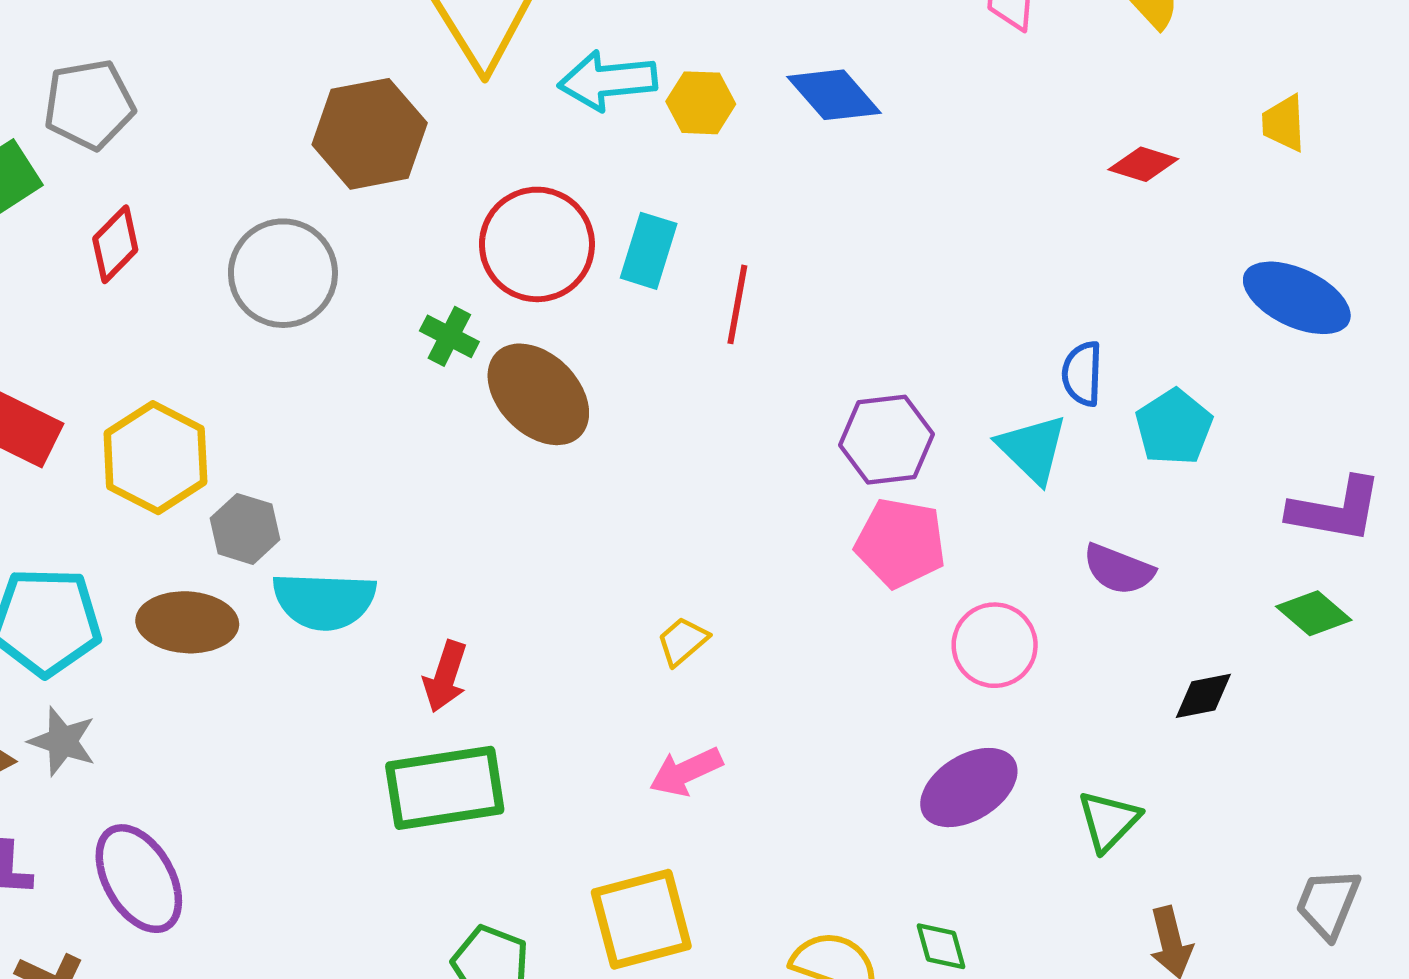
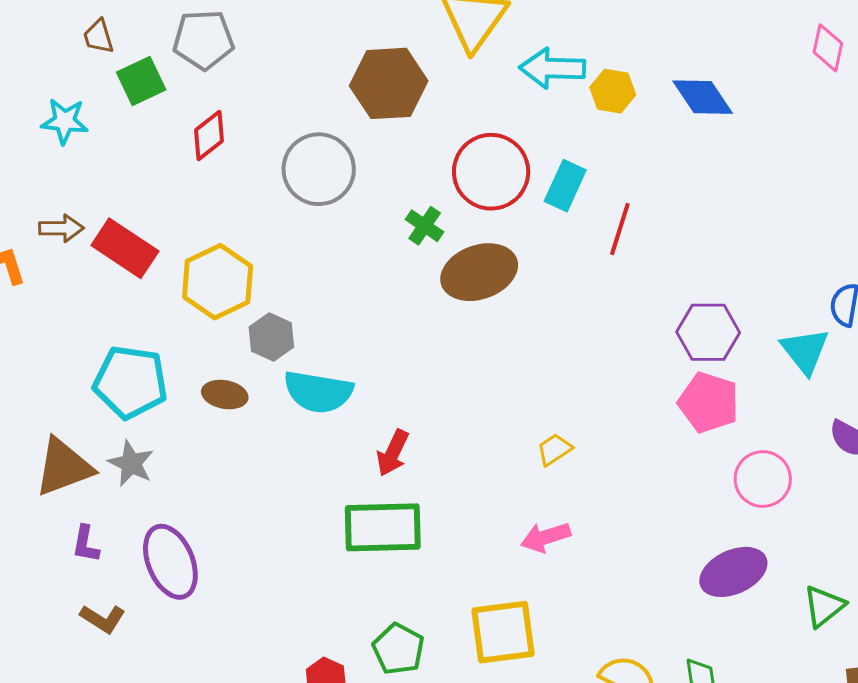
brown ellipse: (538, 394) -> (479, 272), turned -72
brown ellipse: (187, 622) -> (225, 395), size x0.7

